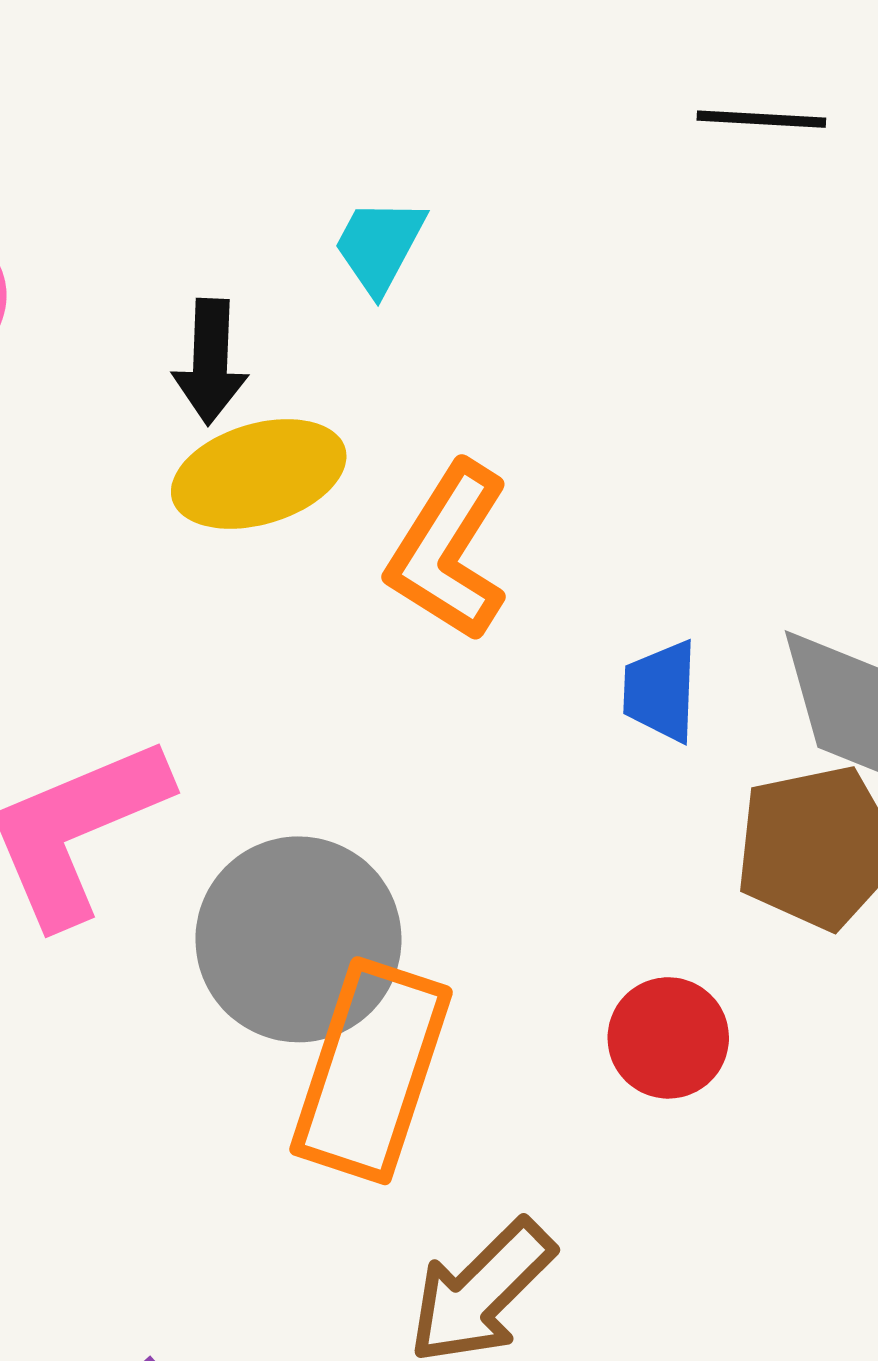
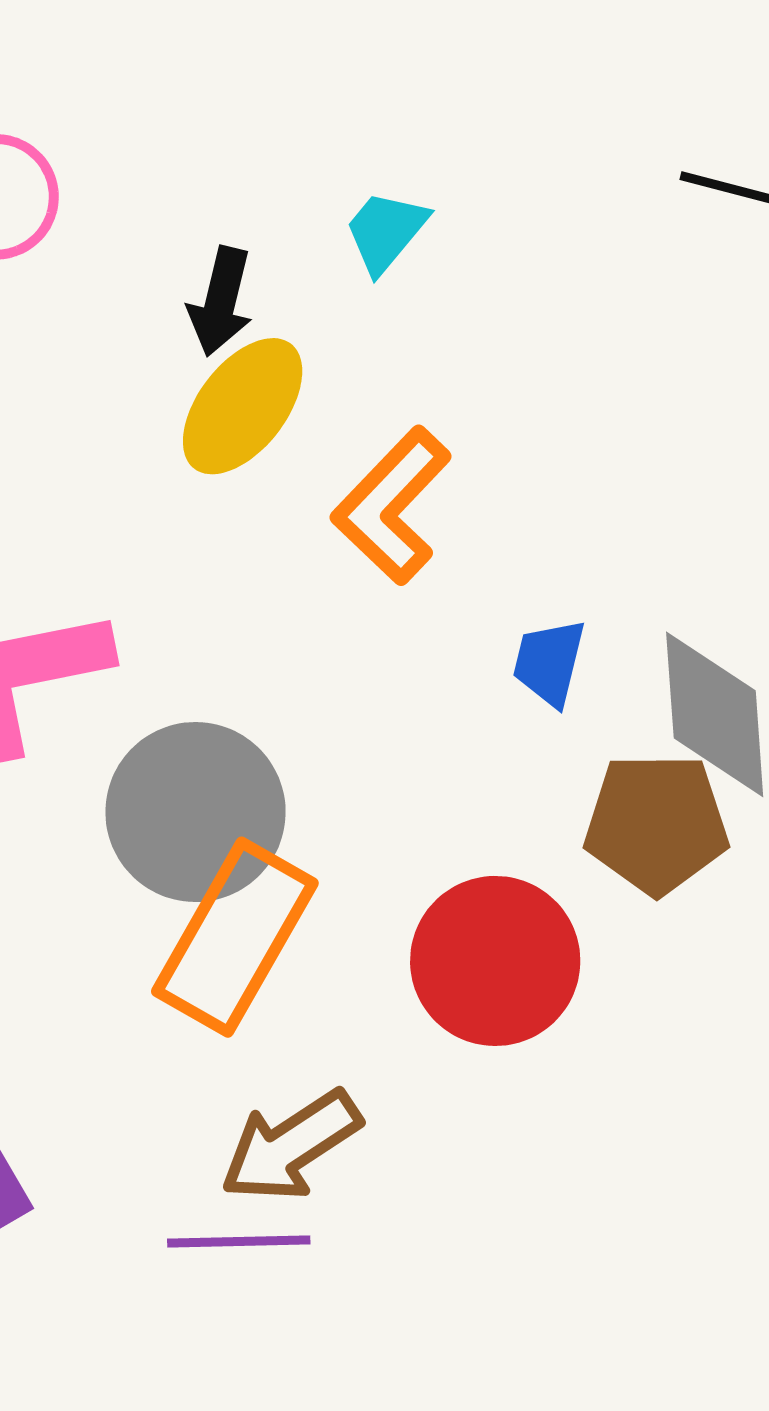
yellow ellipse: (259, 474) -> (243, 406), turned -47
red circle: (668, 1038) -> (495, 961), size x1.6

